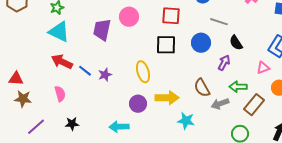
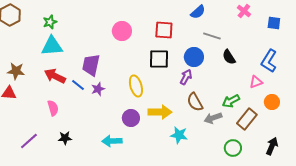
purple trapezoid: (102, 30) -> (91, 65), moved
cyan triangle: (59, 32) -> (52, 46), turned -30
purple arrow: (224, 63) -> (186, 77), moved
green arrow: (238, 87) -> (231, 101), turned -30
brown star: (23, 99) -> (16, 71), moved

